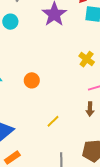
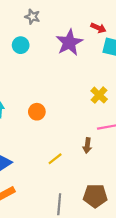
brown arrow: (90, 109) -> (87, 146), moved

